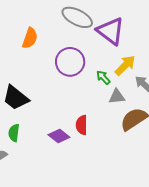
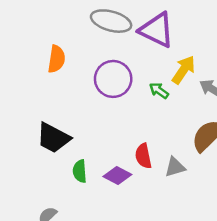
gray triangle: (117, 97) -> (175, 167), moved
green semicircle: (14, 133) -> (80, 171), moved

